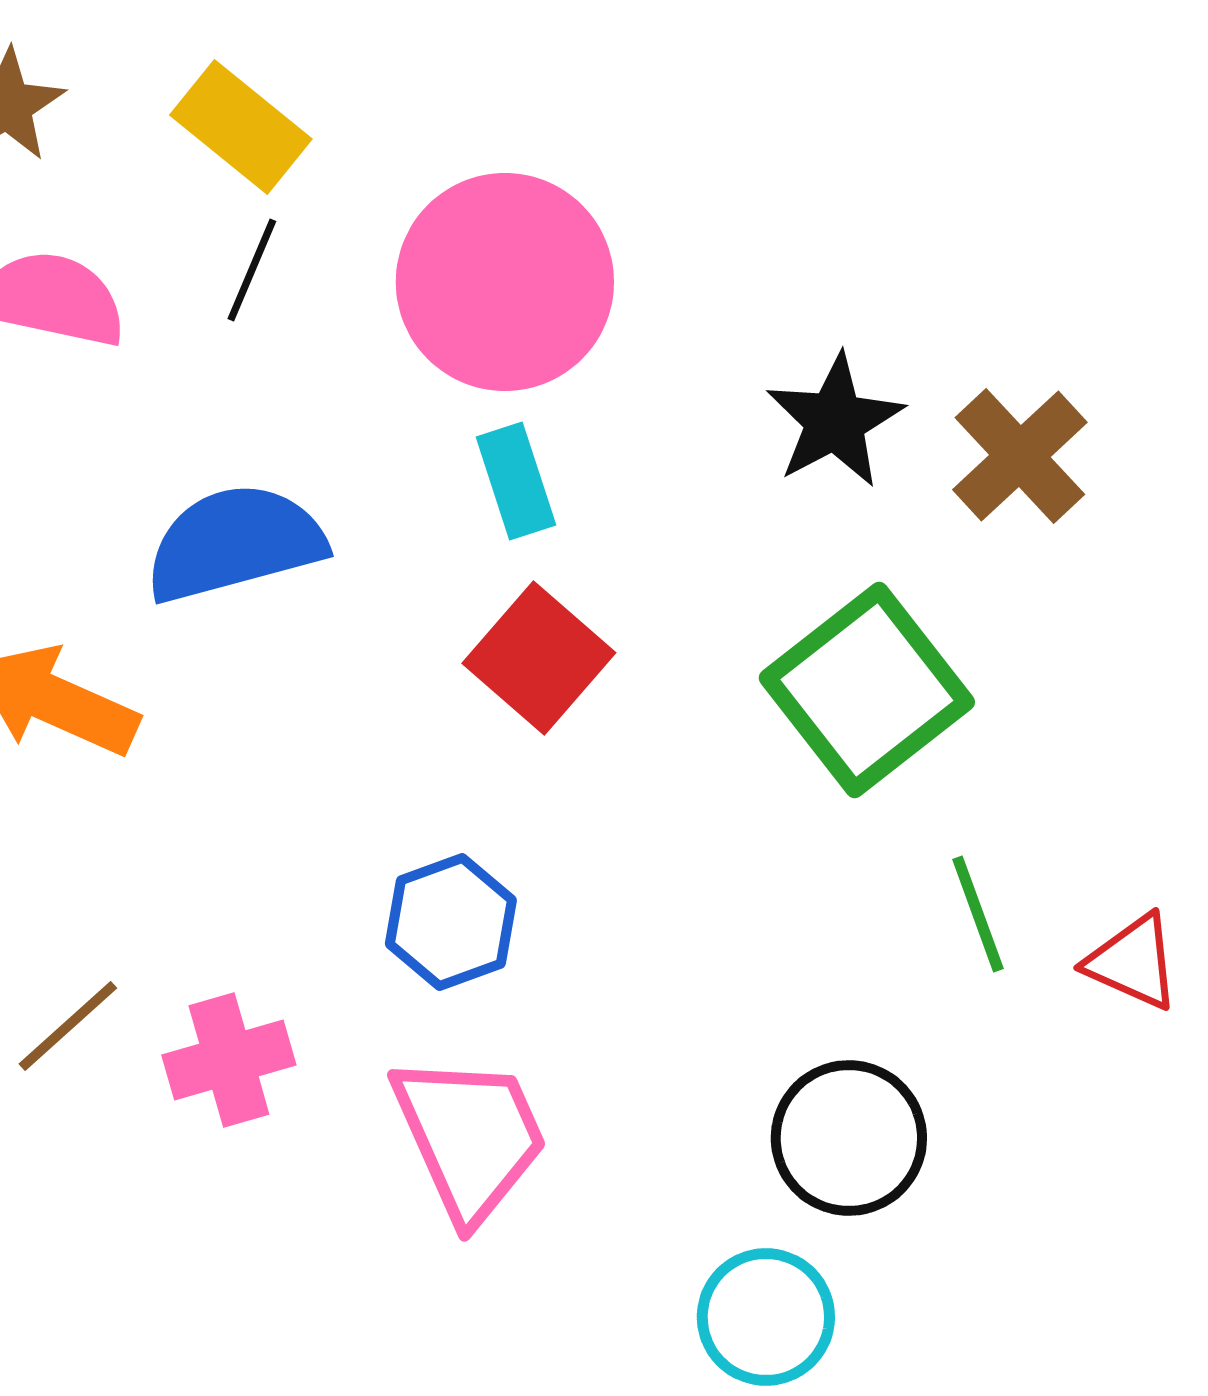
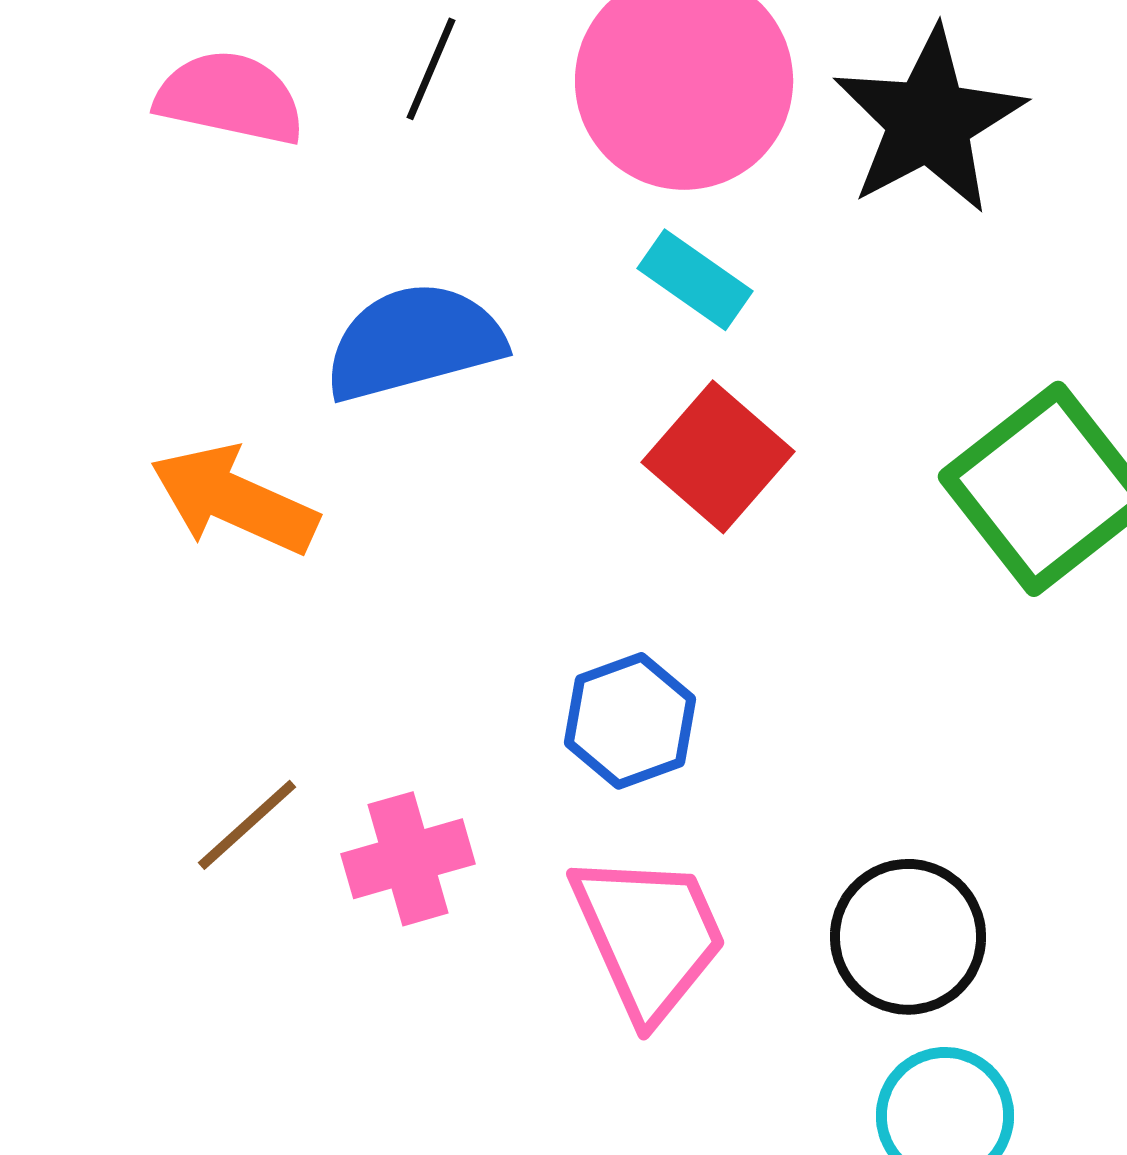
black star: (835, 421) -> (929, 121), moved, size x1.4
cyan rectangle: (516, 481) -> (695, 280), turned -37
black circle: (849, 1138) -> (908, 937), moved

